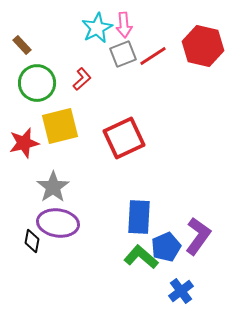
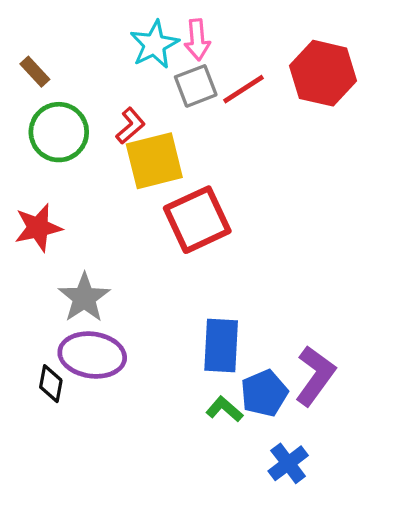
yellow square: (60, 126) -> (154, 161), moved
green L-shape: (141, 257) -> (224, 409), size x0.7

